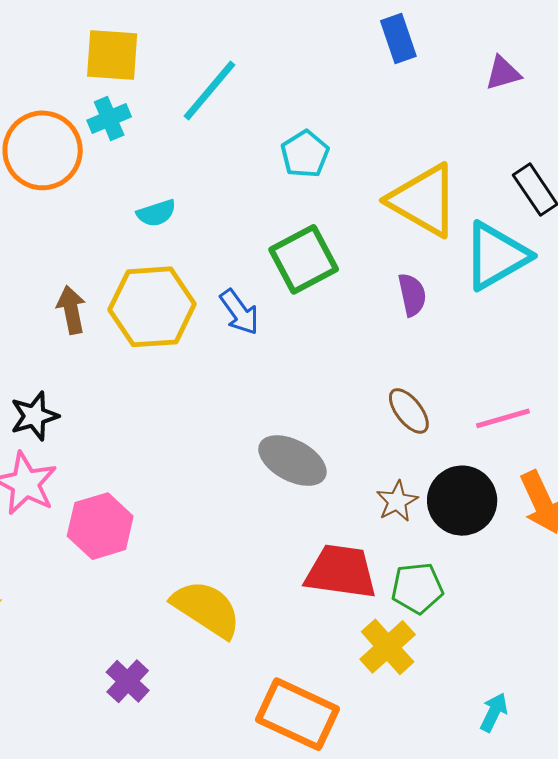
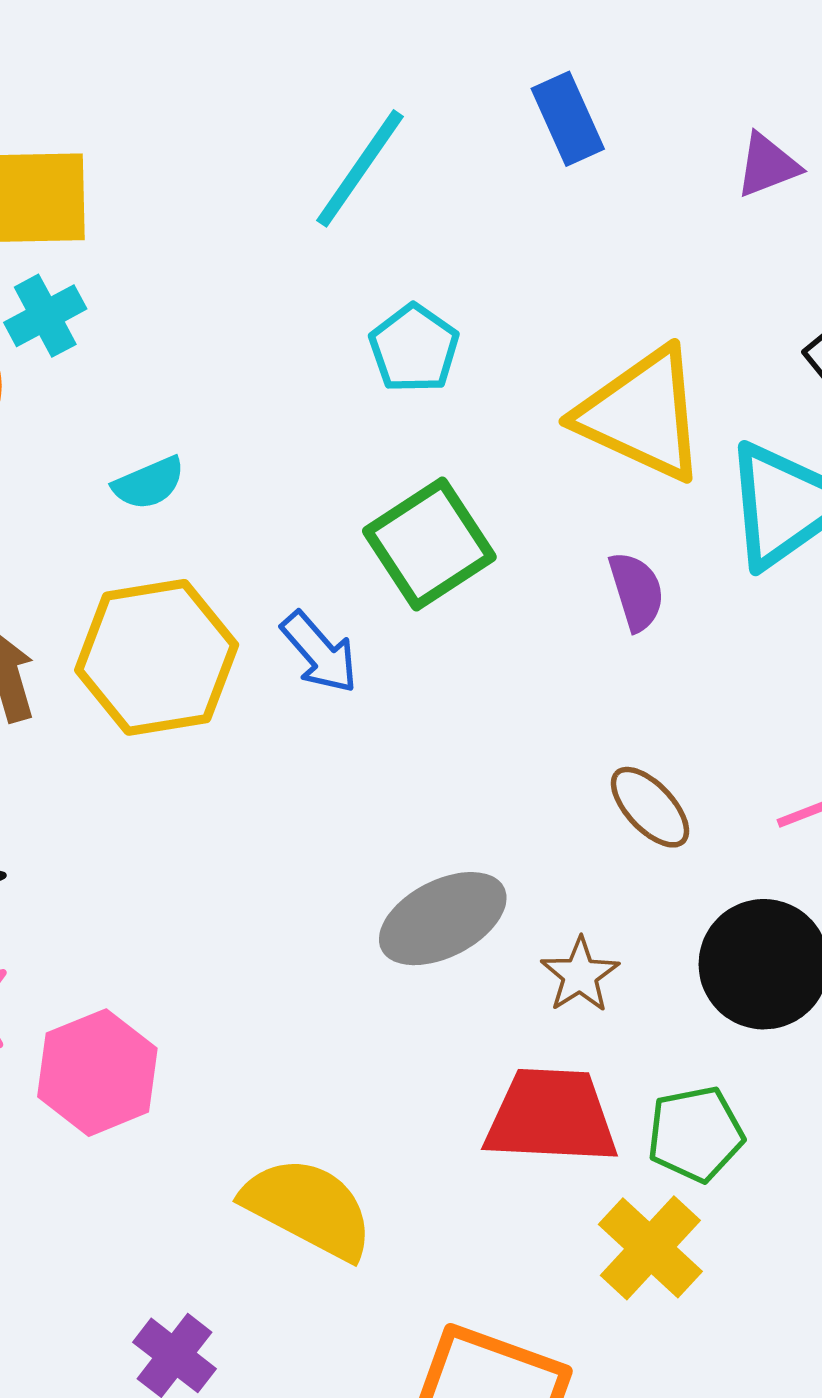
cyan line: (209, 90) -> (360, 168), moved
gray ellipse: (292, 461) -> (443, 919), turned -50
brown star: (397, 501) -> (580, 975), moved

